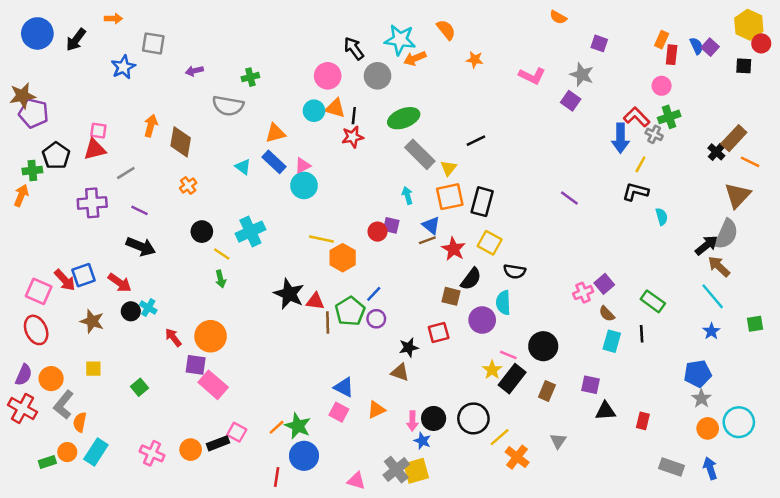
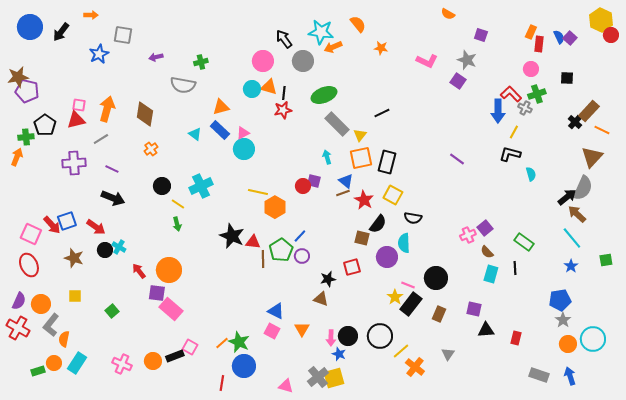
black square: (744, 66) -> (567, 78), moved
orange arrow: (151, 126) -> (107, 109), moved, size x1.4
orange triangle: (376, 410) -> (302, 329), turned -35

